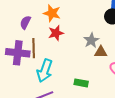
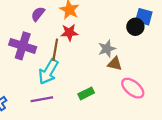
brown line: (34, 48) -> (55, 50), moved
green rectangle: (81, 83) -> (86, 93), turned -48

